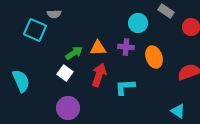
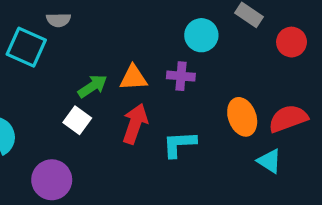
orange ellipse: (154, 57) -> (242, 117), moved
purple circle: (68, 108) -> (52, 180), moved
cyan triangle: (178, 111) -> (269, 161), moved

